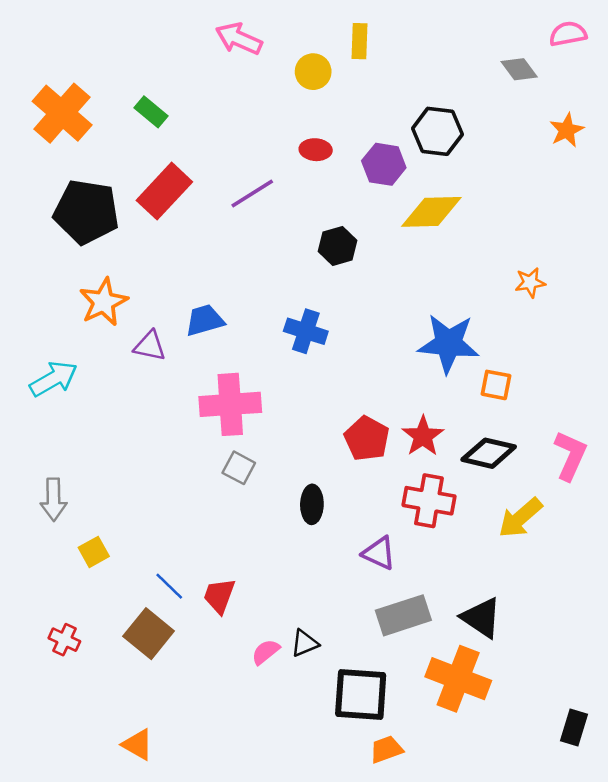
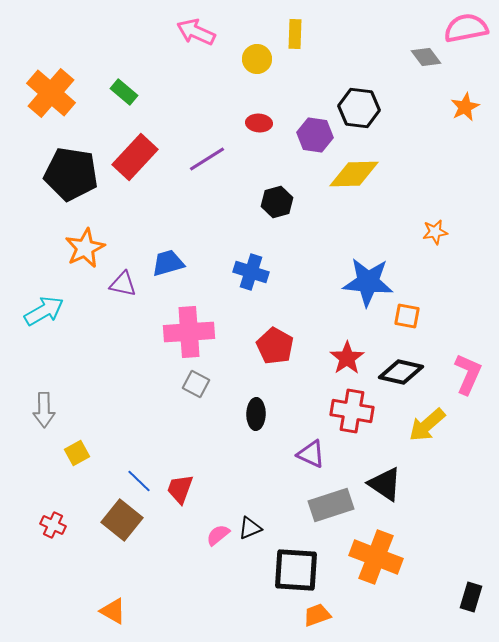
pink semicircle: (568, 34) -> (466, 28), size x1.4
red pentagon: (367, 439) -> (275, 346), moved
black triangle: (481, 618) -> (385, 484), moved

